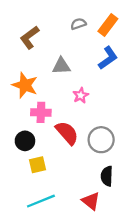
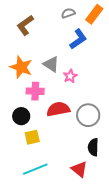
blue L-shape: (108, 58) -> (78, 39), moved
gray triangle: (61, 66) -> (51, 64), moved, turned 36
red semicircle: (67, 133) -> (58, 109), turned -60

